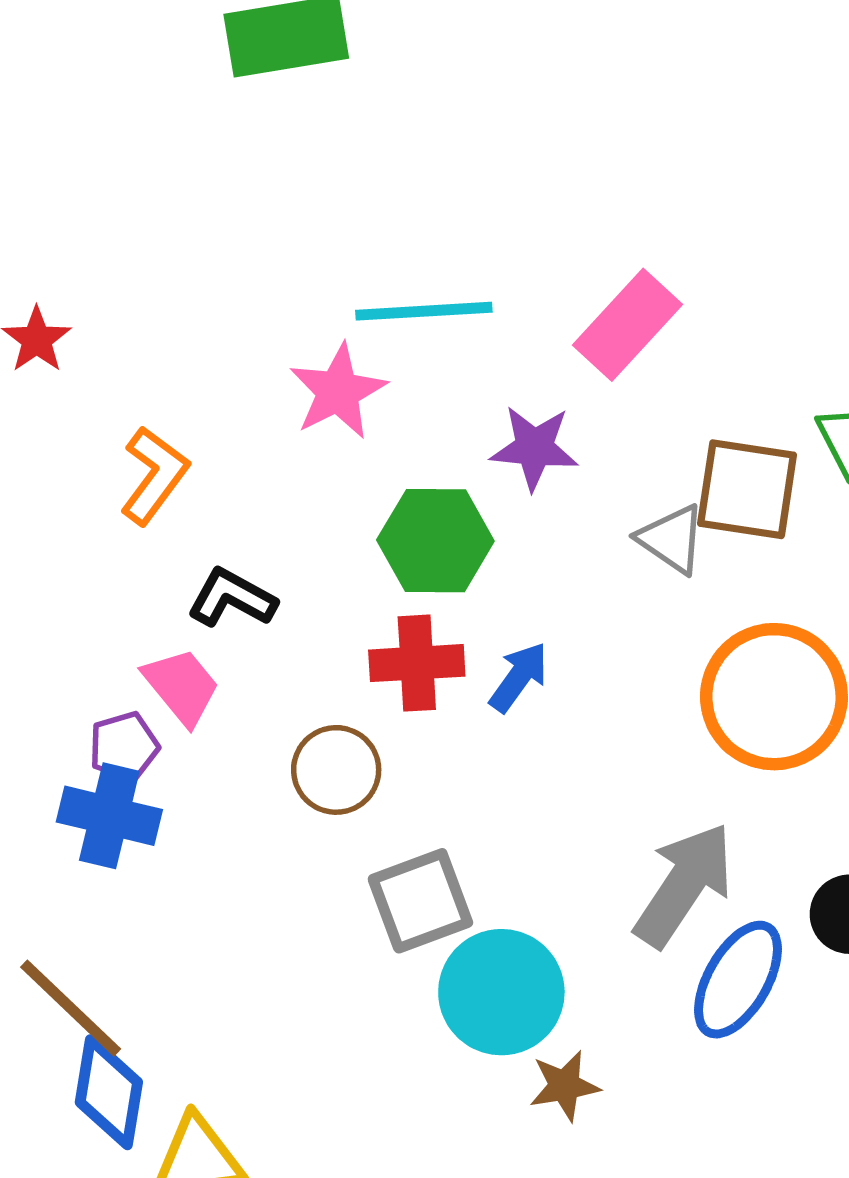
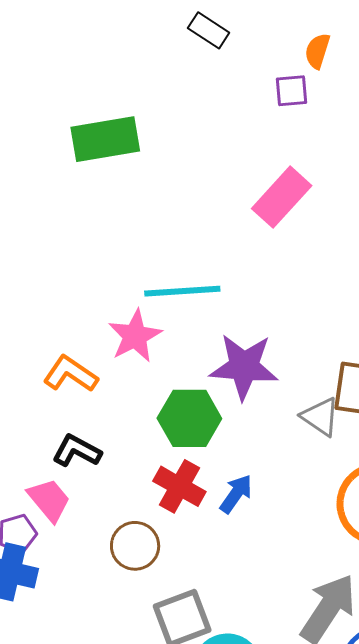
pink rectangle: (627, 325) -> (282, 197), moved
purple star: (534, 448) -> (244, 367), size x1.4
orange L-shape: (154, 475) -> (70, 374), moved, turned -92
red cross: (417, 663) -> (179, 486), turned 33

